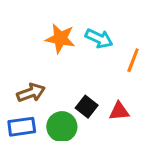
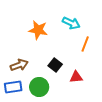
cyan arrow: (99, 39) -> (71, 23), moved
black square: (87, 107) -> (55, 65), moved

